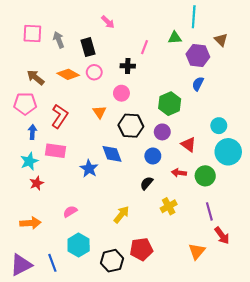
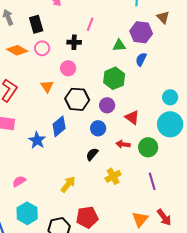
green triangle: (175, 38) -> (119, 45), moved
cyan circle: (219, 126) -> (170, 97), moved
blue diamond: (112, 154) -> (59, 126), turned 70
red arrow: (222, 236) -> (164, 217), moved

